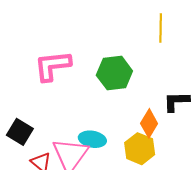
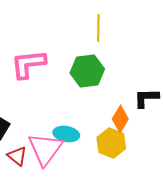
yellow line: (161, 28) -> (98, 28), moved

